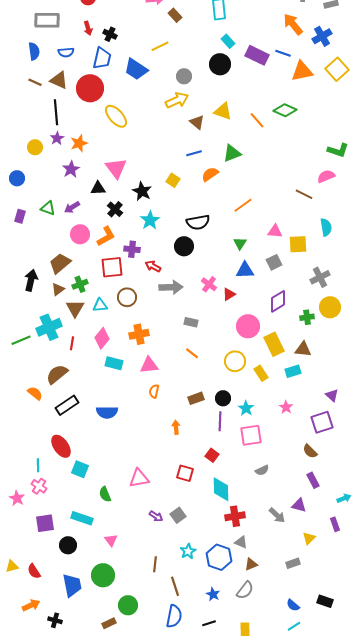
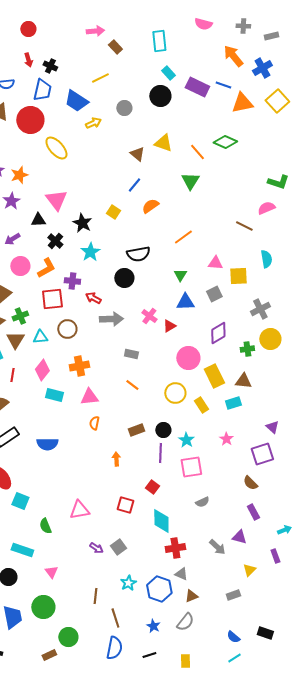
yellow arrow: (177, 100) -> (93, 123), moved, size x0.7
blue line: (194, 153) -> (134, 185), turned -35
green triangle: (232, 153) -> (190, 181), moved, turned -36

